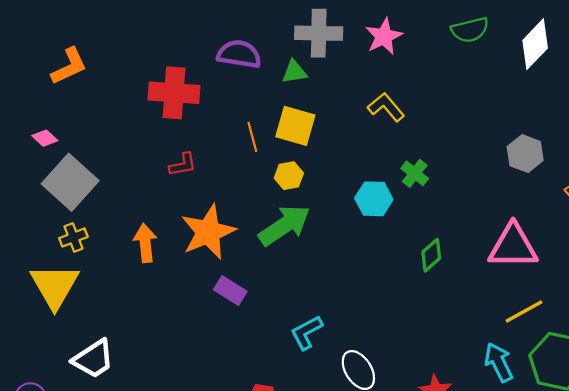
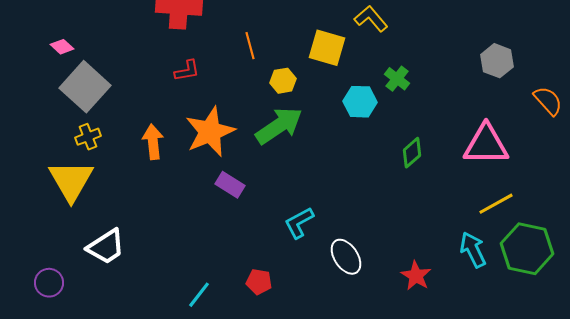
yellow square: (295, 126) -> (327, 48), moved

